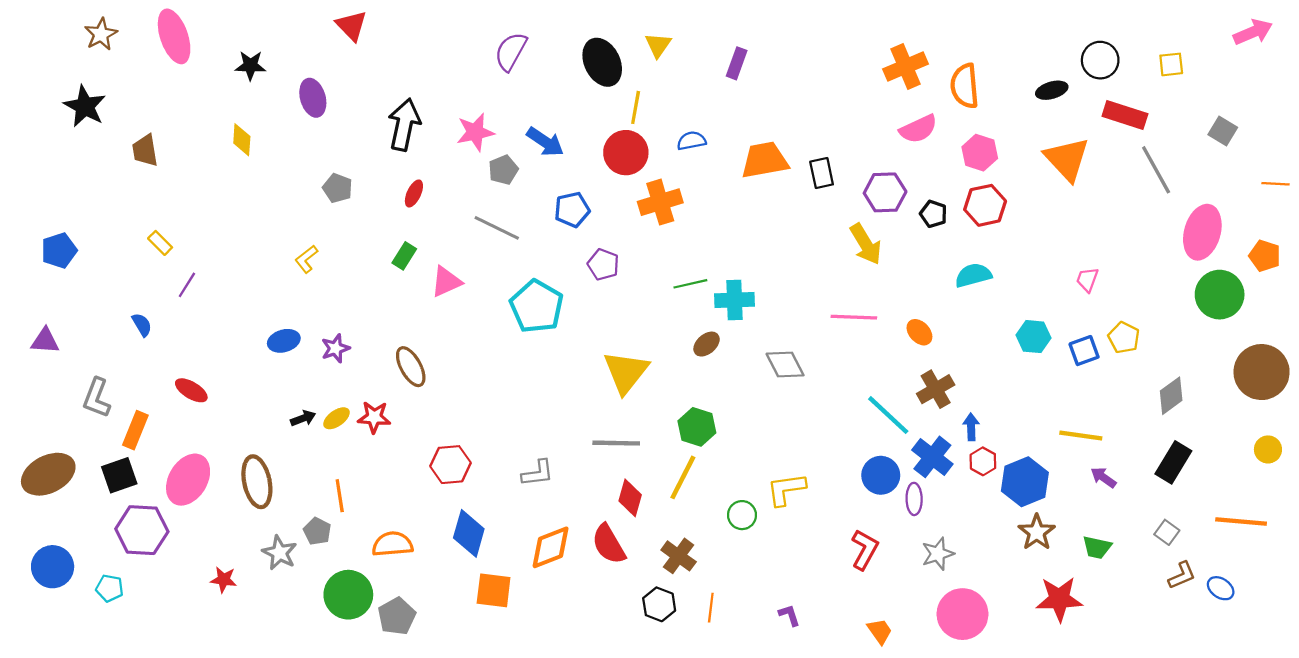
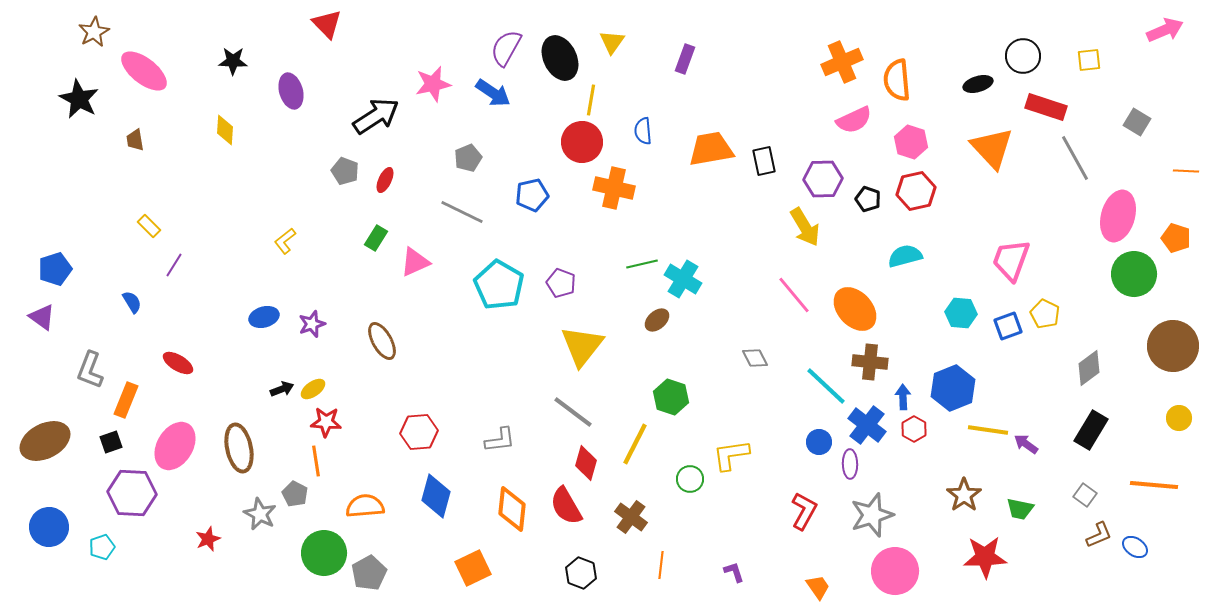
pink ellipse: (174, 36) -> (144, 71), moved, turned -33
purple semicircle: (511, 51) -> (506, 48), moved
black arrow: (404, 125) -> (376, 116), turned 45
pink star: (475, 132) -> (433, 84), moved
blue semicircle: (691, 141) -> (643, 131), turned -84
blue arrow: (545, 142) -> (493, 93), moved
brown trapezoid: (145, 150) -> (135, 140), size x0.7
gray pentagon: (338, 188) -> (345, 171), moved
orange cross: (660, 202) -> (614, 188), turned 30
blue pentagon: (59, 250) -> (55, 269), moved
purple pentagon: (603, 264) -> (561, 283), moved
pink trapezoid: (1087, 280) -> (1011, 260), size x1.8
cyan cross: (734, 300) -> (683, 279), turned 33
pink line: (854, 317) -> (794, 295), turned 48
orange ellipse: (919, 332) -> (855, 309), size x1.8
purple triangle: (45, 341) -> (42, 317), turned 32
gray diamond: (785, 364) -> (755, 358), moved, size x0.7
brown cross: (936, 389) -> (870, 362), turned 36
red star: (374, 417) -> (326, 422), moved
green hexagon: (697, 427) -> (671, 397), moved
yellow line: (1081, 435) -> (988, 430), moved
gray line: (616, 443) -> (573, 412), turned 36
black square: (119, 475) -> (111, 442), size x0.7
blue circle: (881, 475) -> (819, 442), size x0.7
blue hexagon: (1025, 482) -> (953, 388), moved
orange diamond: (551, 547) -> (512, 509), turned -63
gray star: (938, 554) -> (872, 515), size x1.4
red star: (224, 580) -> (208, 539), turned -30
cyan pentagon: (110, 588) -> (102, 547), turned -30
orange square: (494, 590) -> (473, 568), moved, turned -33
black hexagon: (659, 604) -> (581, 573), moved

